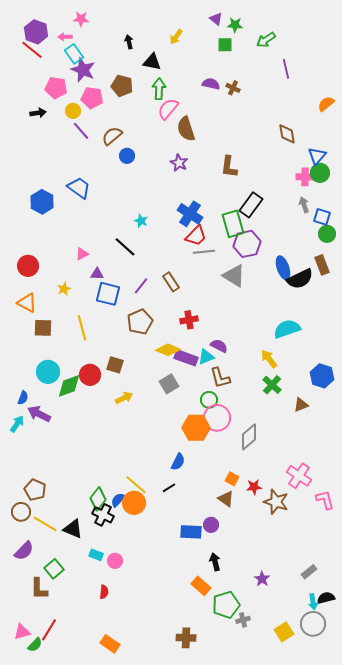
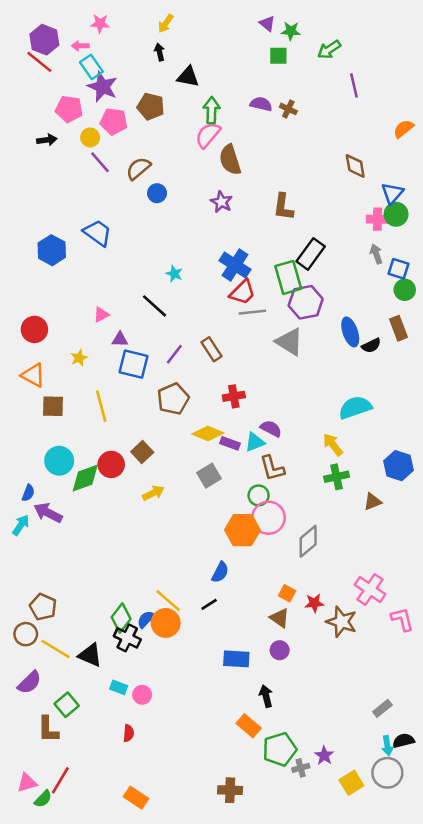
yellow arrow: (176, 37) -> (166, 24), moved
green arrow: (159, 89) -> (212, 110), moved
black semicircle: (300, 279) -> (371, 346), size x0.6
purple rectangle: (186, 358) -> (230, 443), size x0.7
brown square: (115, 365) -> (142, 452), turned 30
green cross: (272, 385) -> (337, 477), turned 36
purple circle: (211, 525) -> (280, 650), moved
purple star: (262, 579) -> (324, 755), moved

